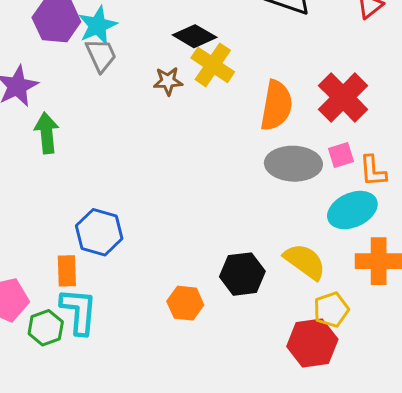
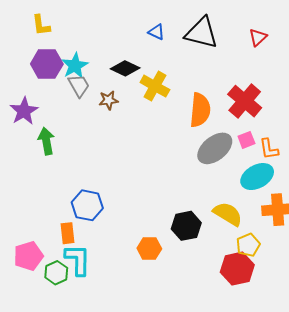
black diamond: (195, 36) -> (125, 68), moved
brown star: (168, 81) -> (109, 100), moved
gray ellipse: (293, 164) -> (215, 148), turned -36

